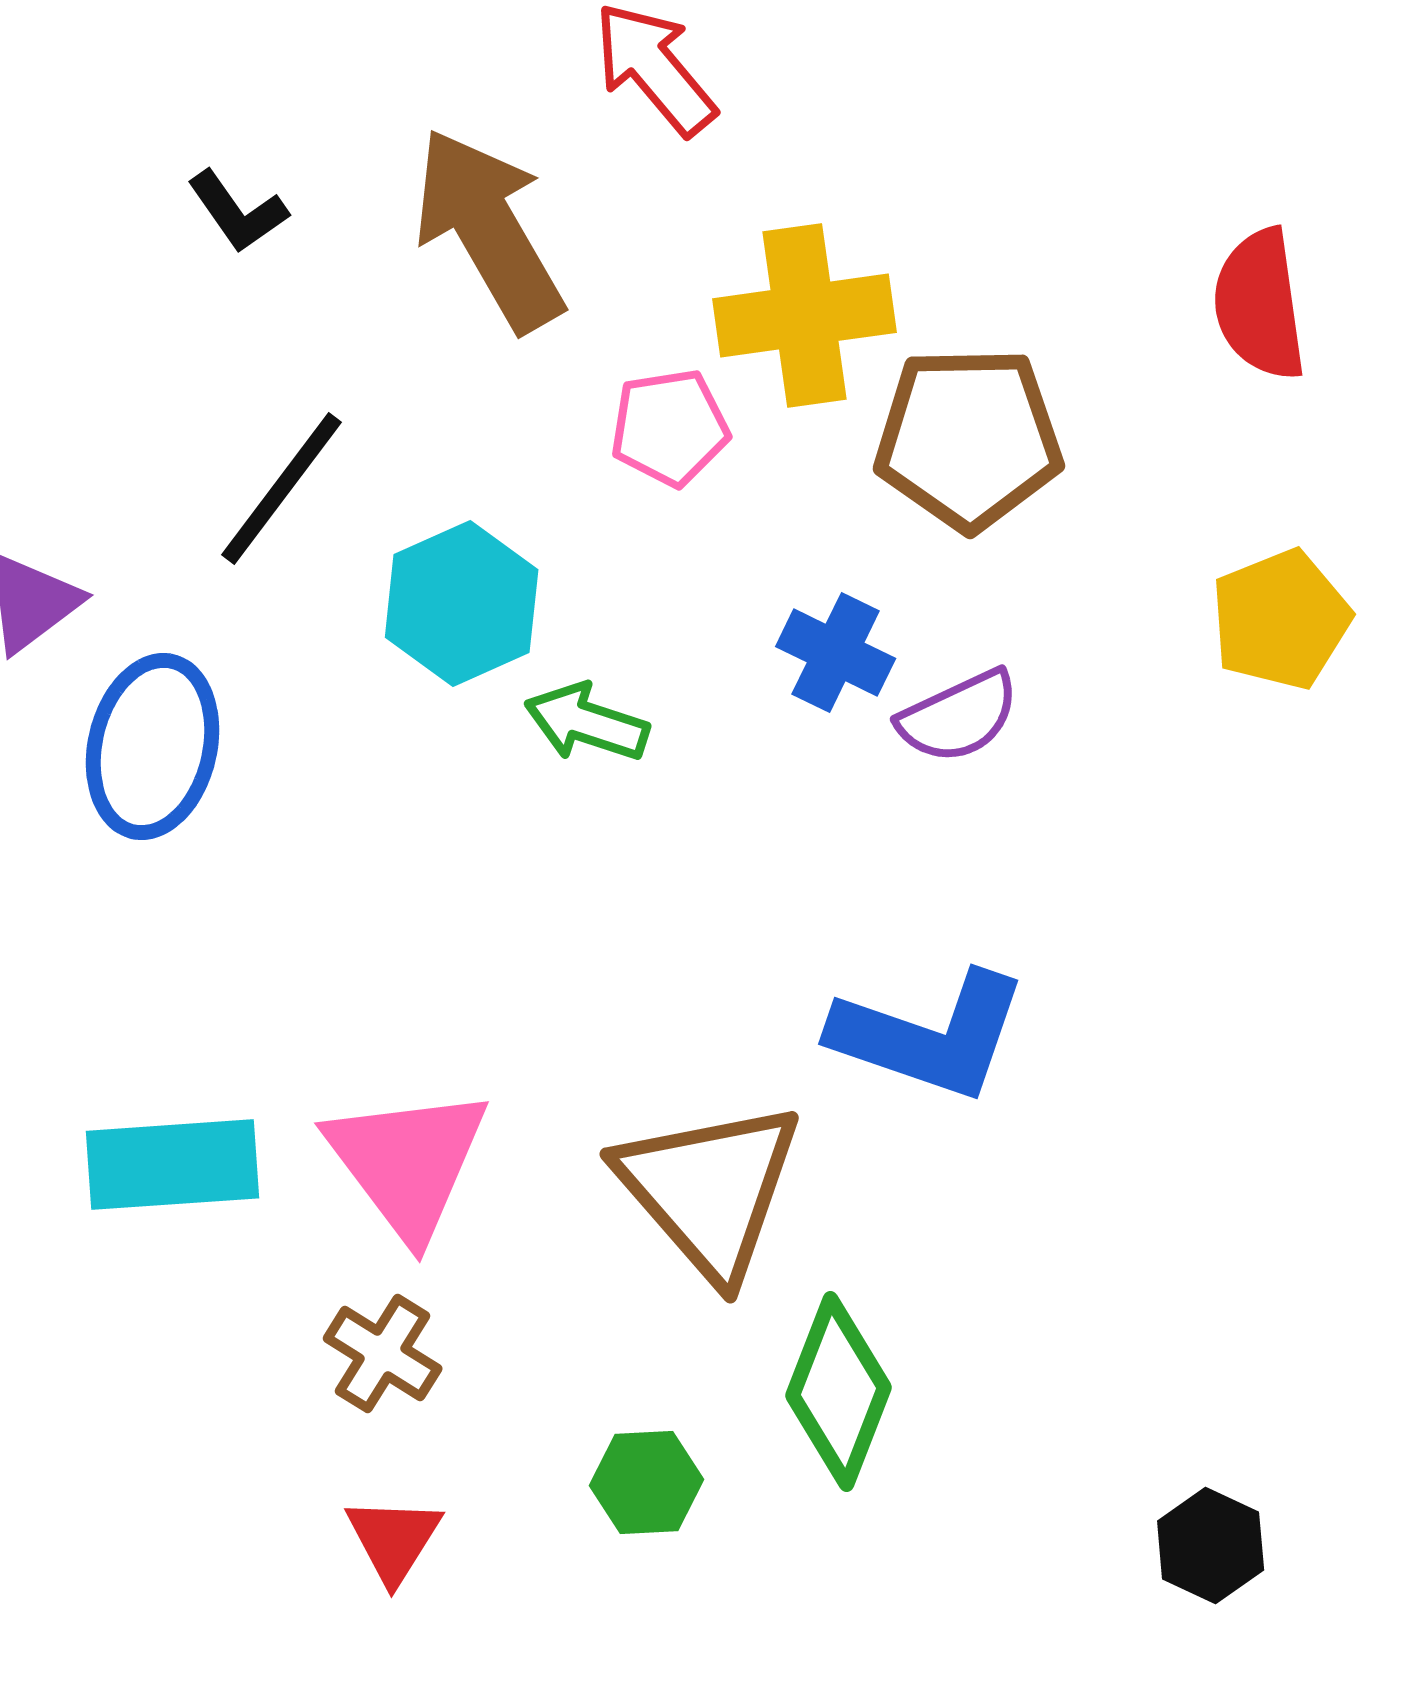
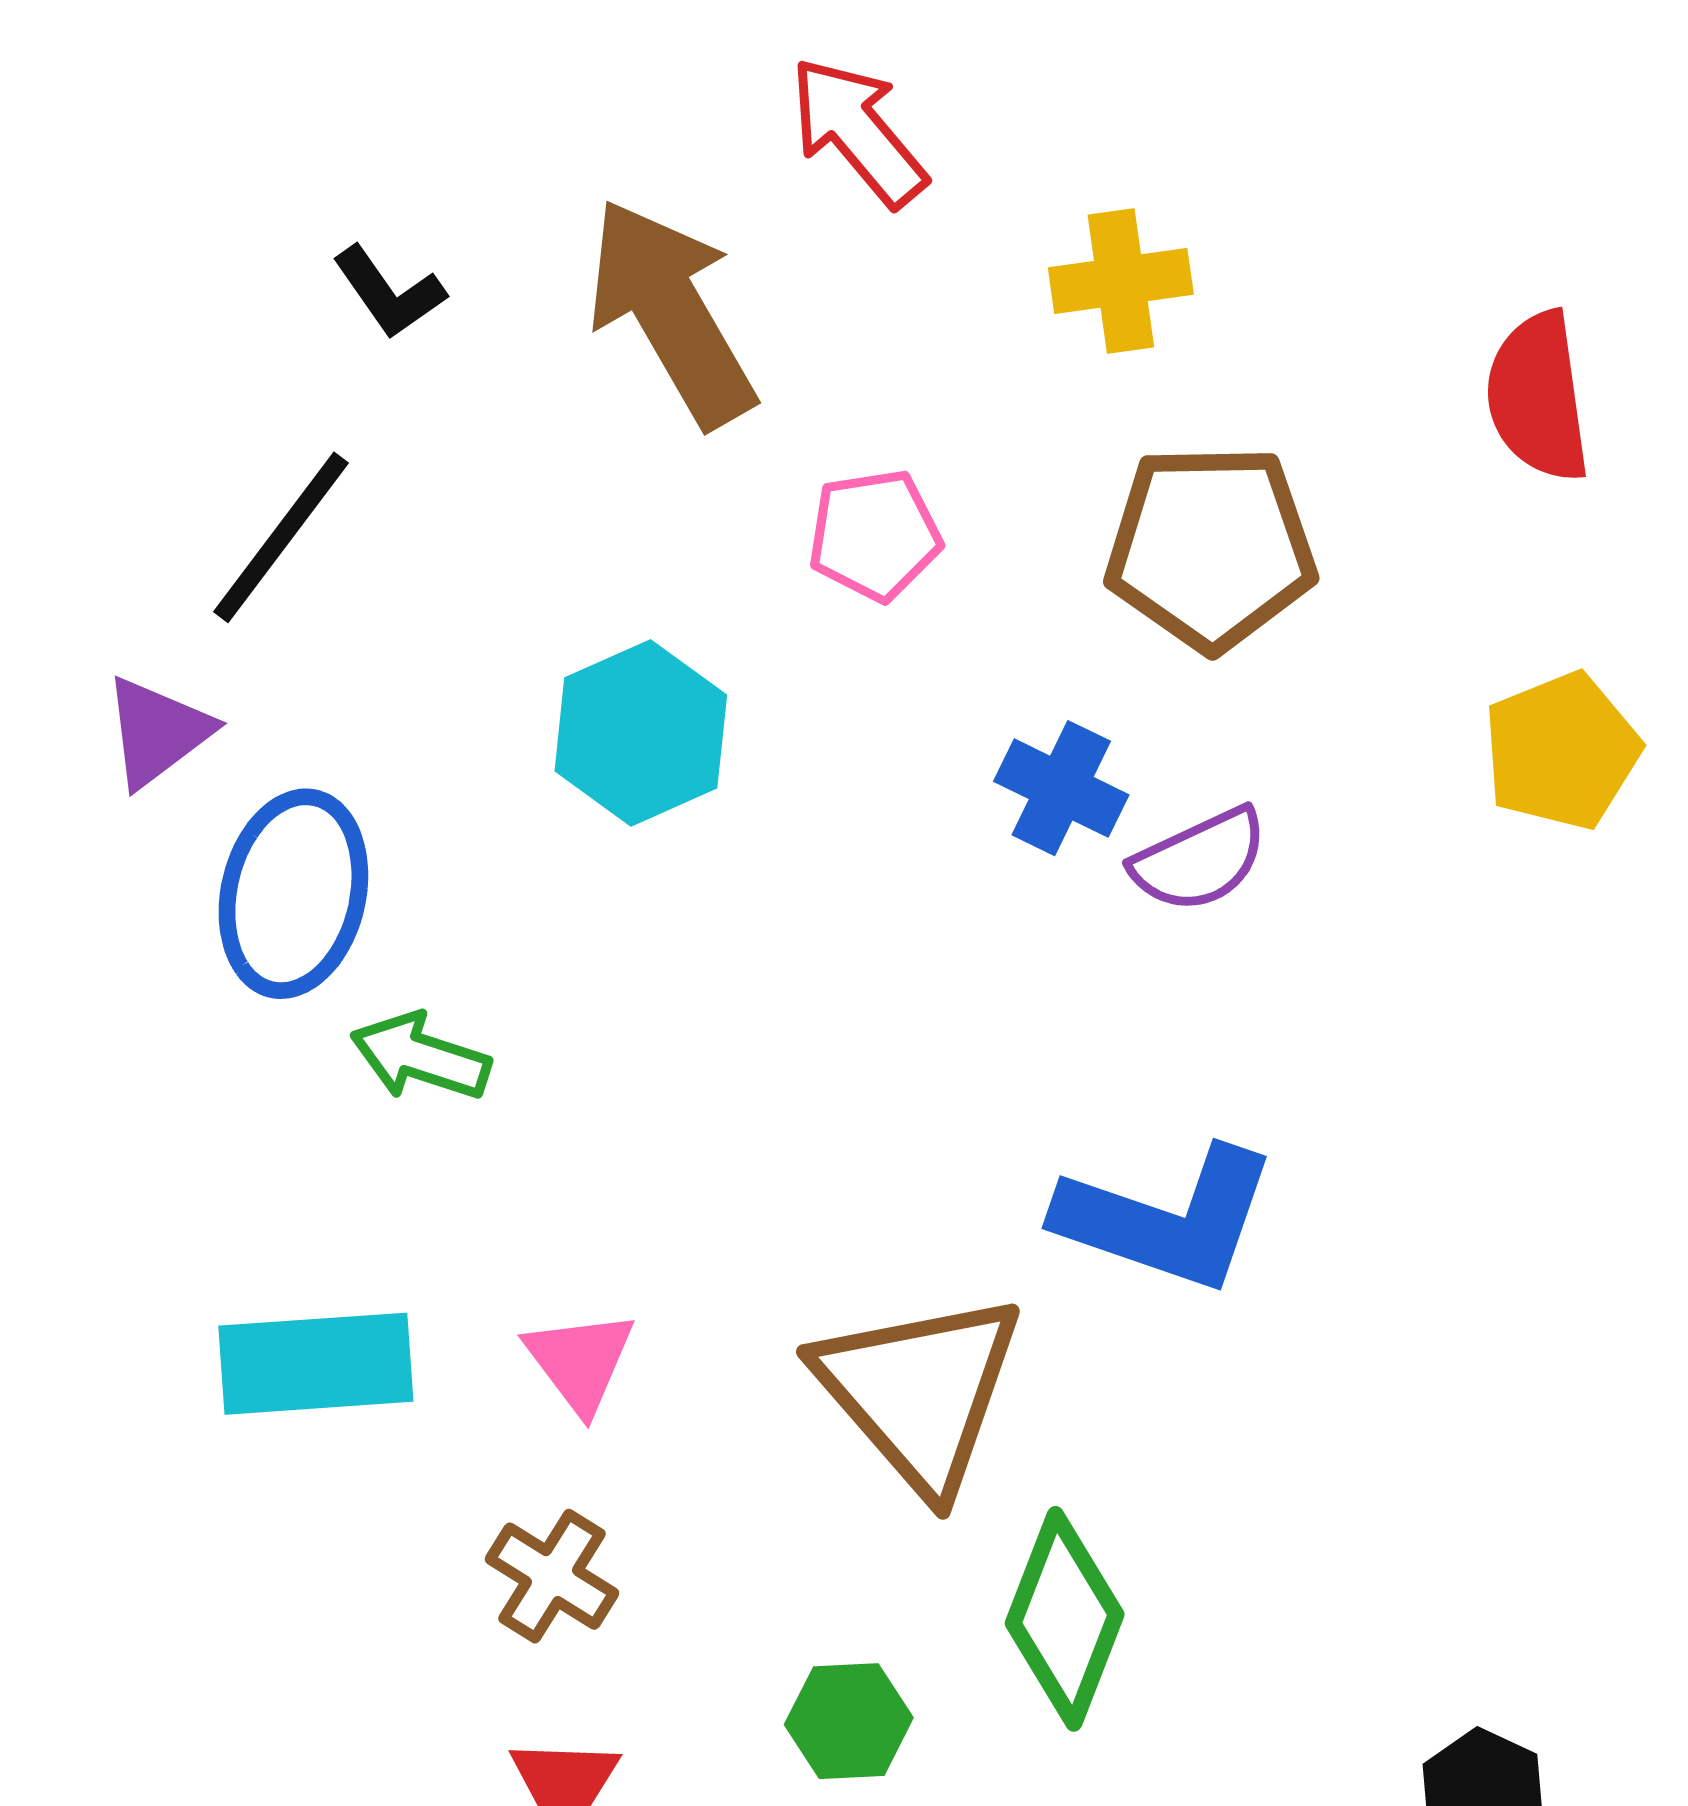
yellow cross: (805, 316) -> (1121, 281), moved, size x0.7
black line: (282, 489) -> (281, 537), moved
green arrow: (587, 723) -> (420, 1057), moved
pink triangle: (408, 1163) -> (580, 1361), size x0.6

